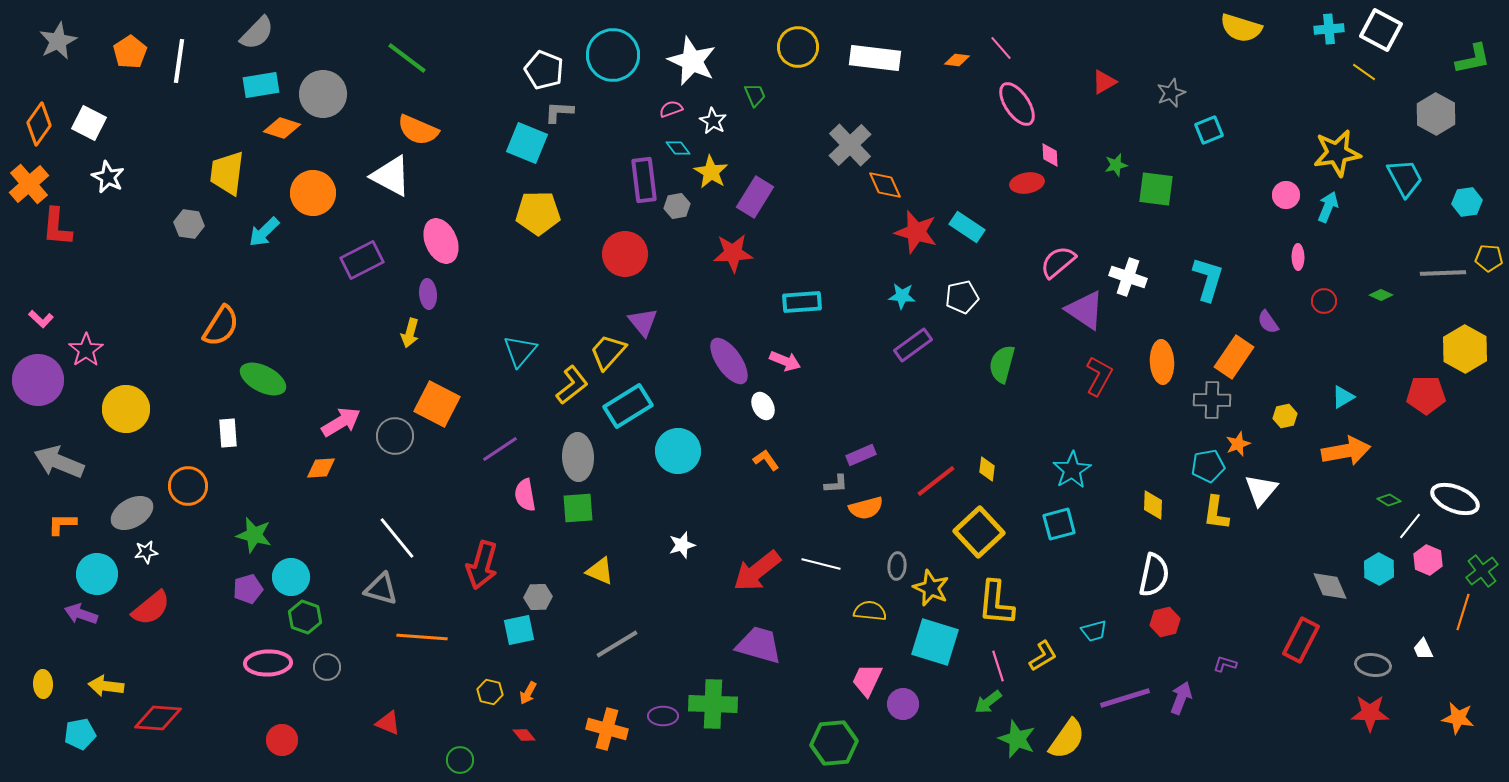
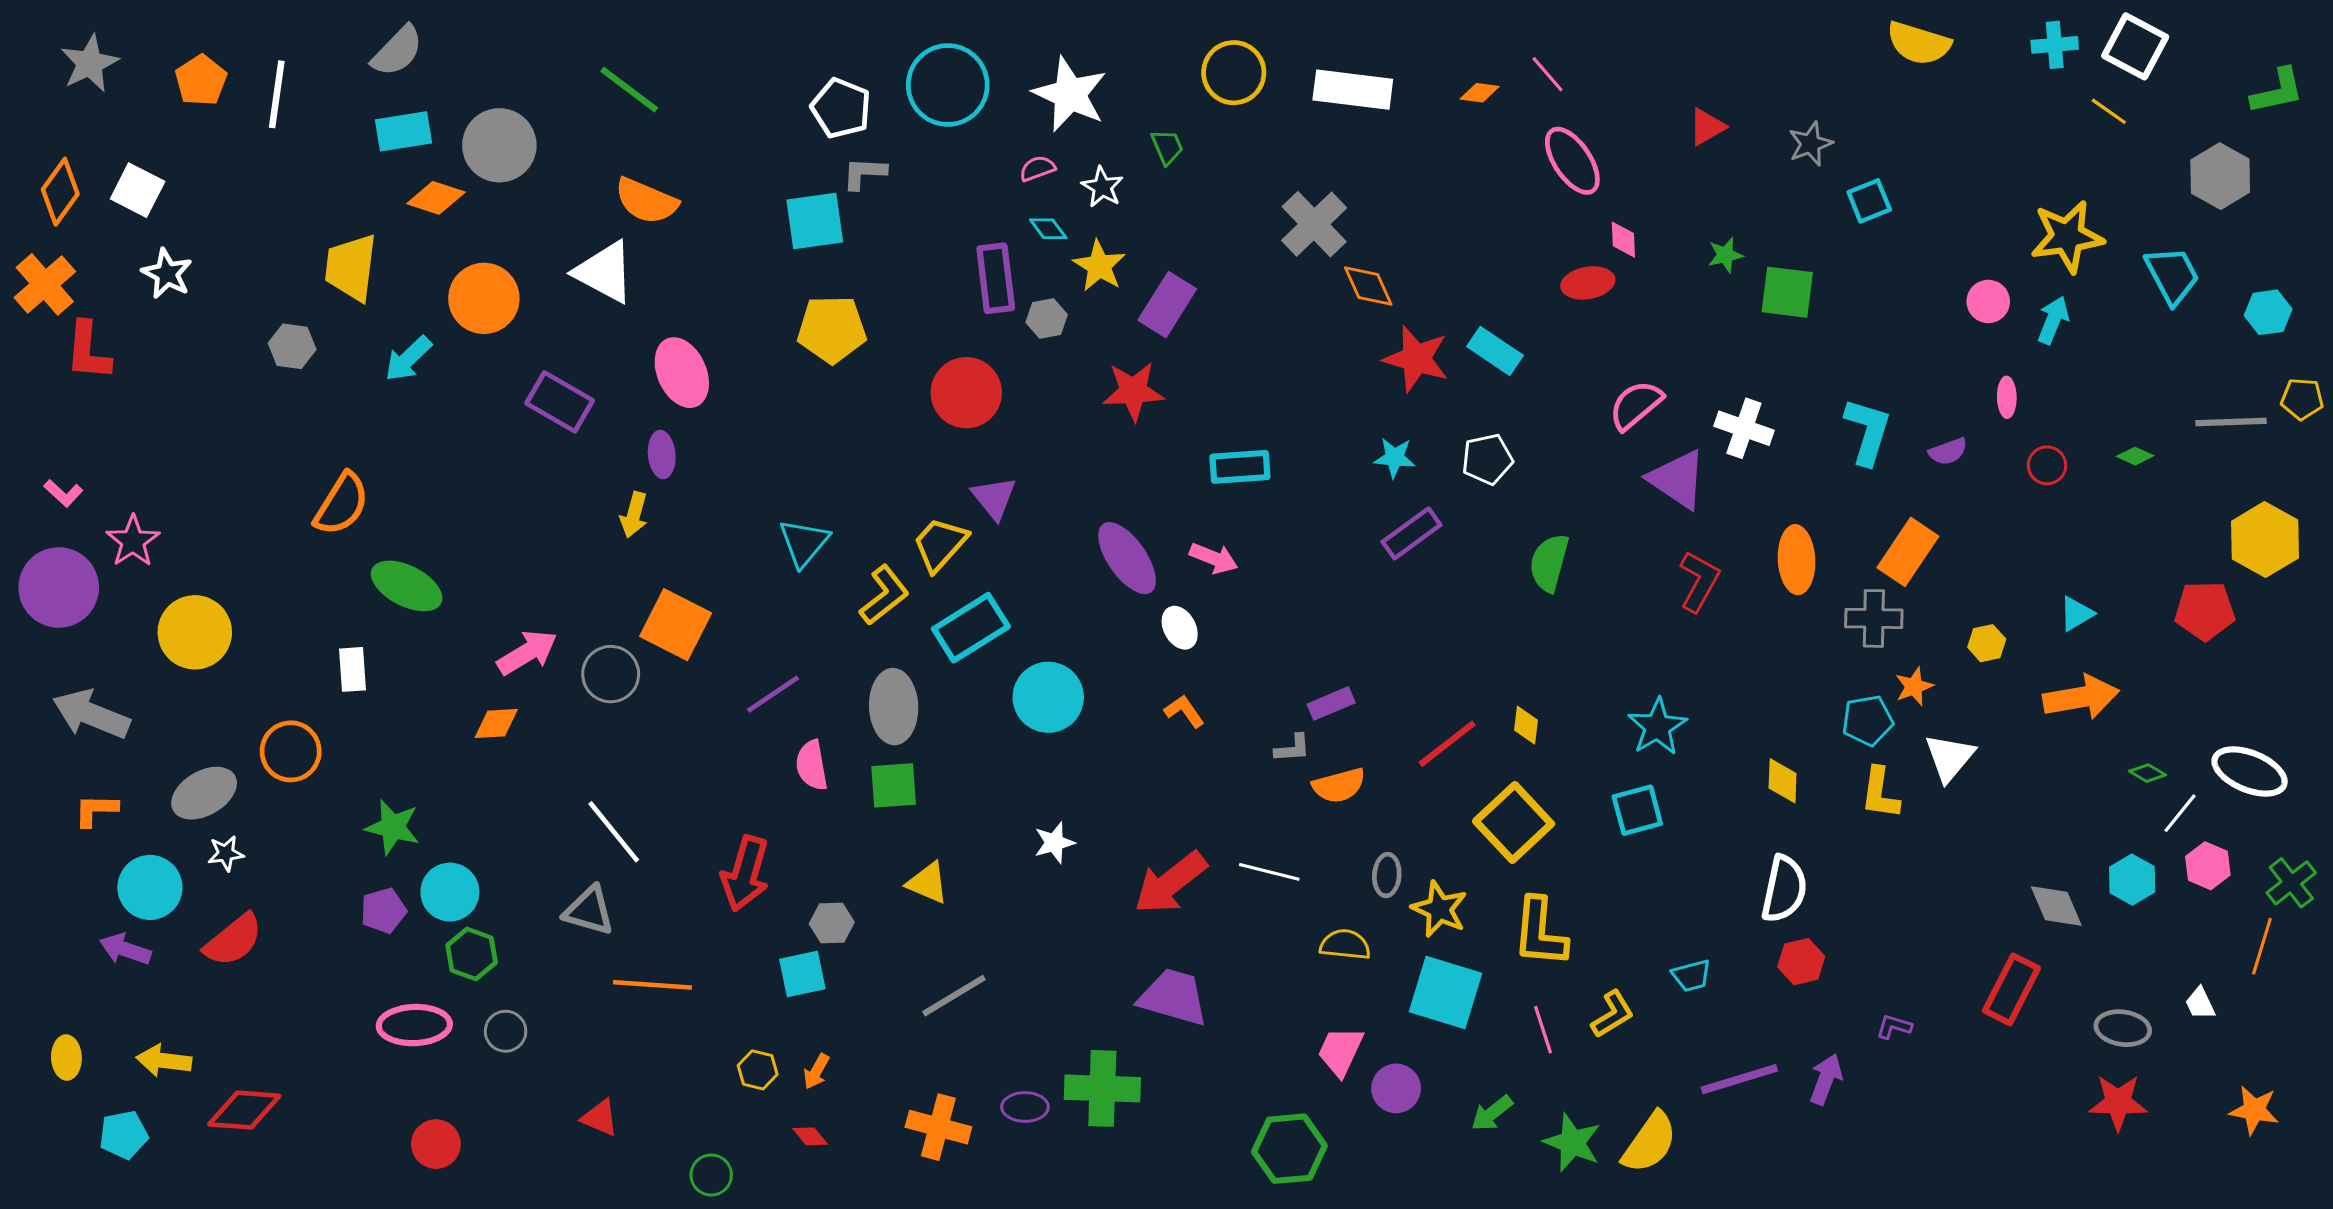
cyan square: (527, 143) -> (815, 221), turned -30
purple rectangle: (362, 260) -> (560, 402), turned 57
purple semicircle: (1268, 322) -> (1948, 451), moved, turned -75
green arrow: (988, 702) -> (1492, 1113), moved

